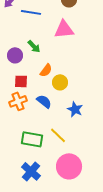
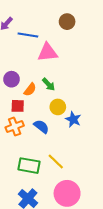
pink triangle: (64, 29) -> (48, 52), moved
green arrow: (34, 46) -> (49, 84), moved
orange semicircle: (46, 70) -> (30, 89), moved
blue star: (75, 109) -> (73, 119), moved

